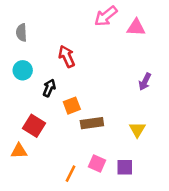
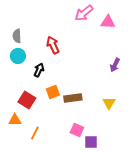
gray semicircle: (21, 33) -> (17, 36), moved
orange square: (72, 106) -> (53, 92), moved
purple square: (125, 167) -> (91, 142), moved
orange line: (71, 174) -> (35, 133), moved

